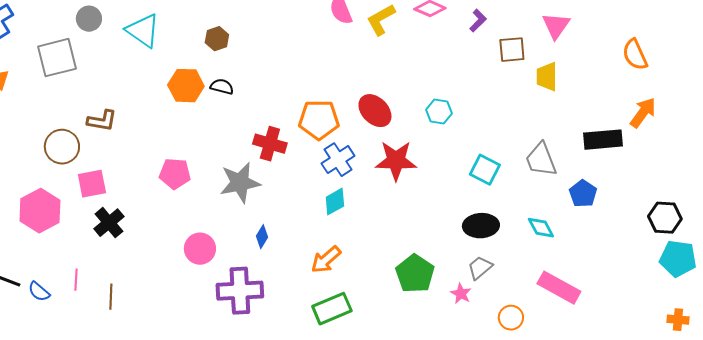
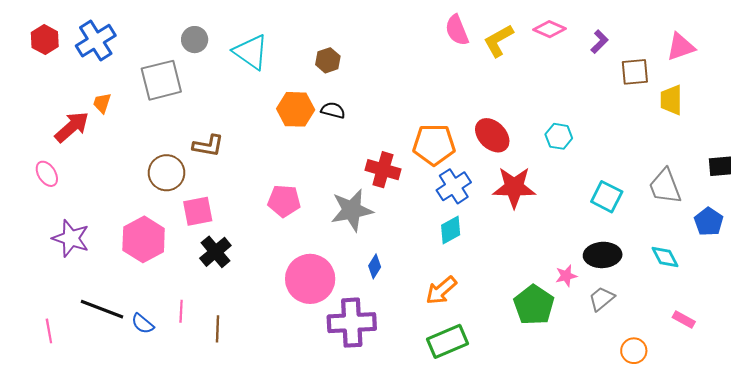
pink triangle: (556, 26) -> (681, 47), turned 36
pink circle: (200, 249) -> (310, 279), size x1.5
pink rectangle: (559, 288) -> (684, 319), size x0.5
pink star: (461, 294) -> (566, 276), moved, turned 30

